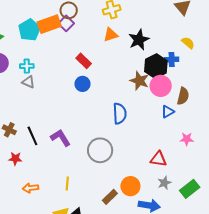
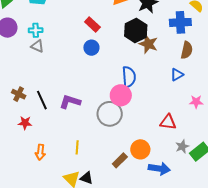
blue cross: (172, 59) -> (180, 22), size x1.5
black hexagon: (156, 66) -> (136, 31), moved
pink circle: (161, 86) -> (121, 95), moved
brown semicircle: (183, 96) -> (187, 50), moved
purple L-shape: (61, 138) -> (70, 102), turned -40
gray star: (164, 183) -> (182, 146), moved
orange arrow: (30, 188) -> (40, 152), turned -77

